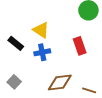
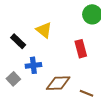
blue cross: (42, 52) -> (33, 65), moved

